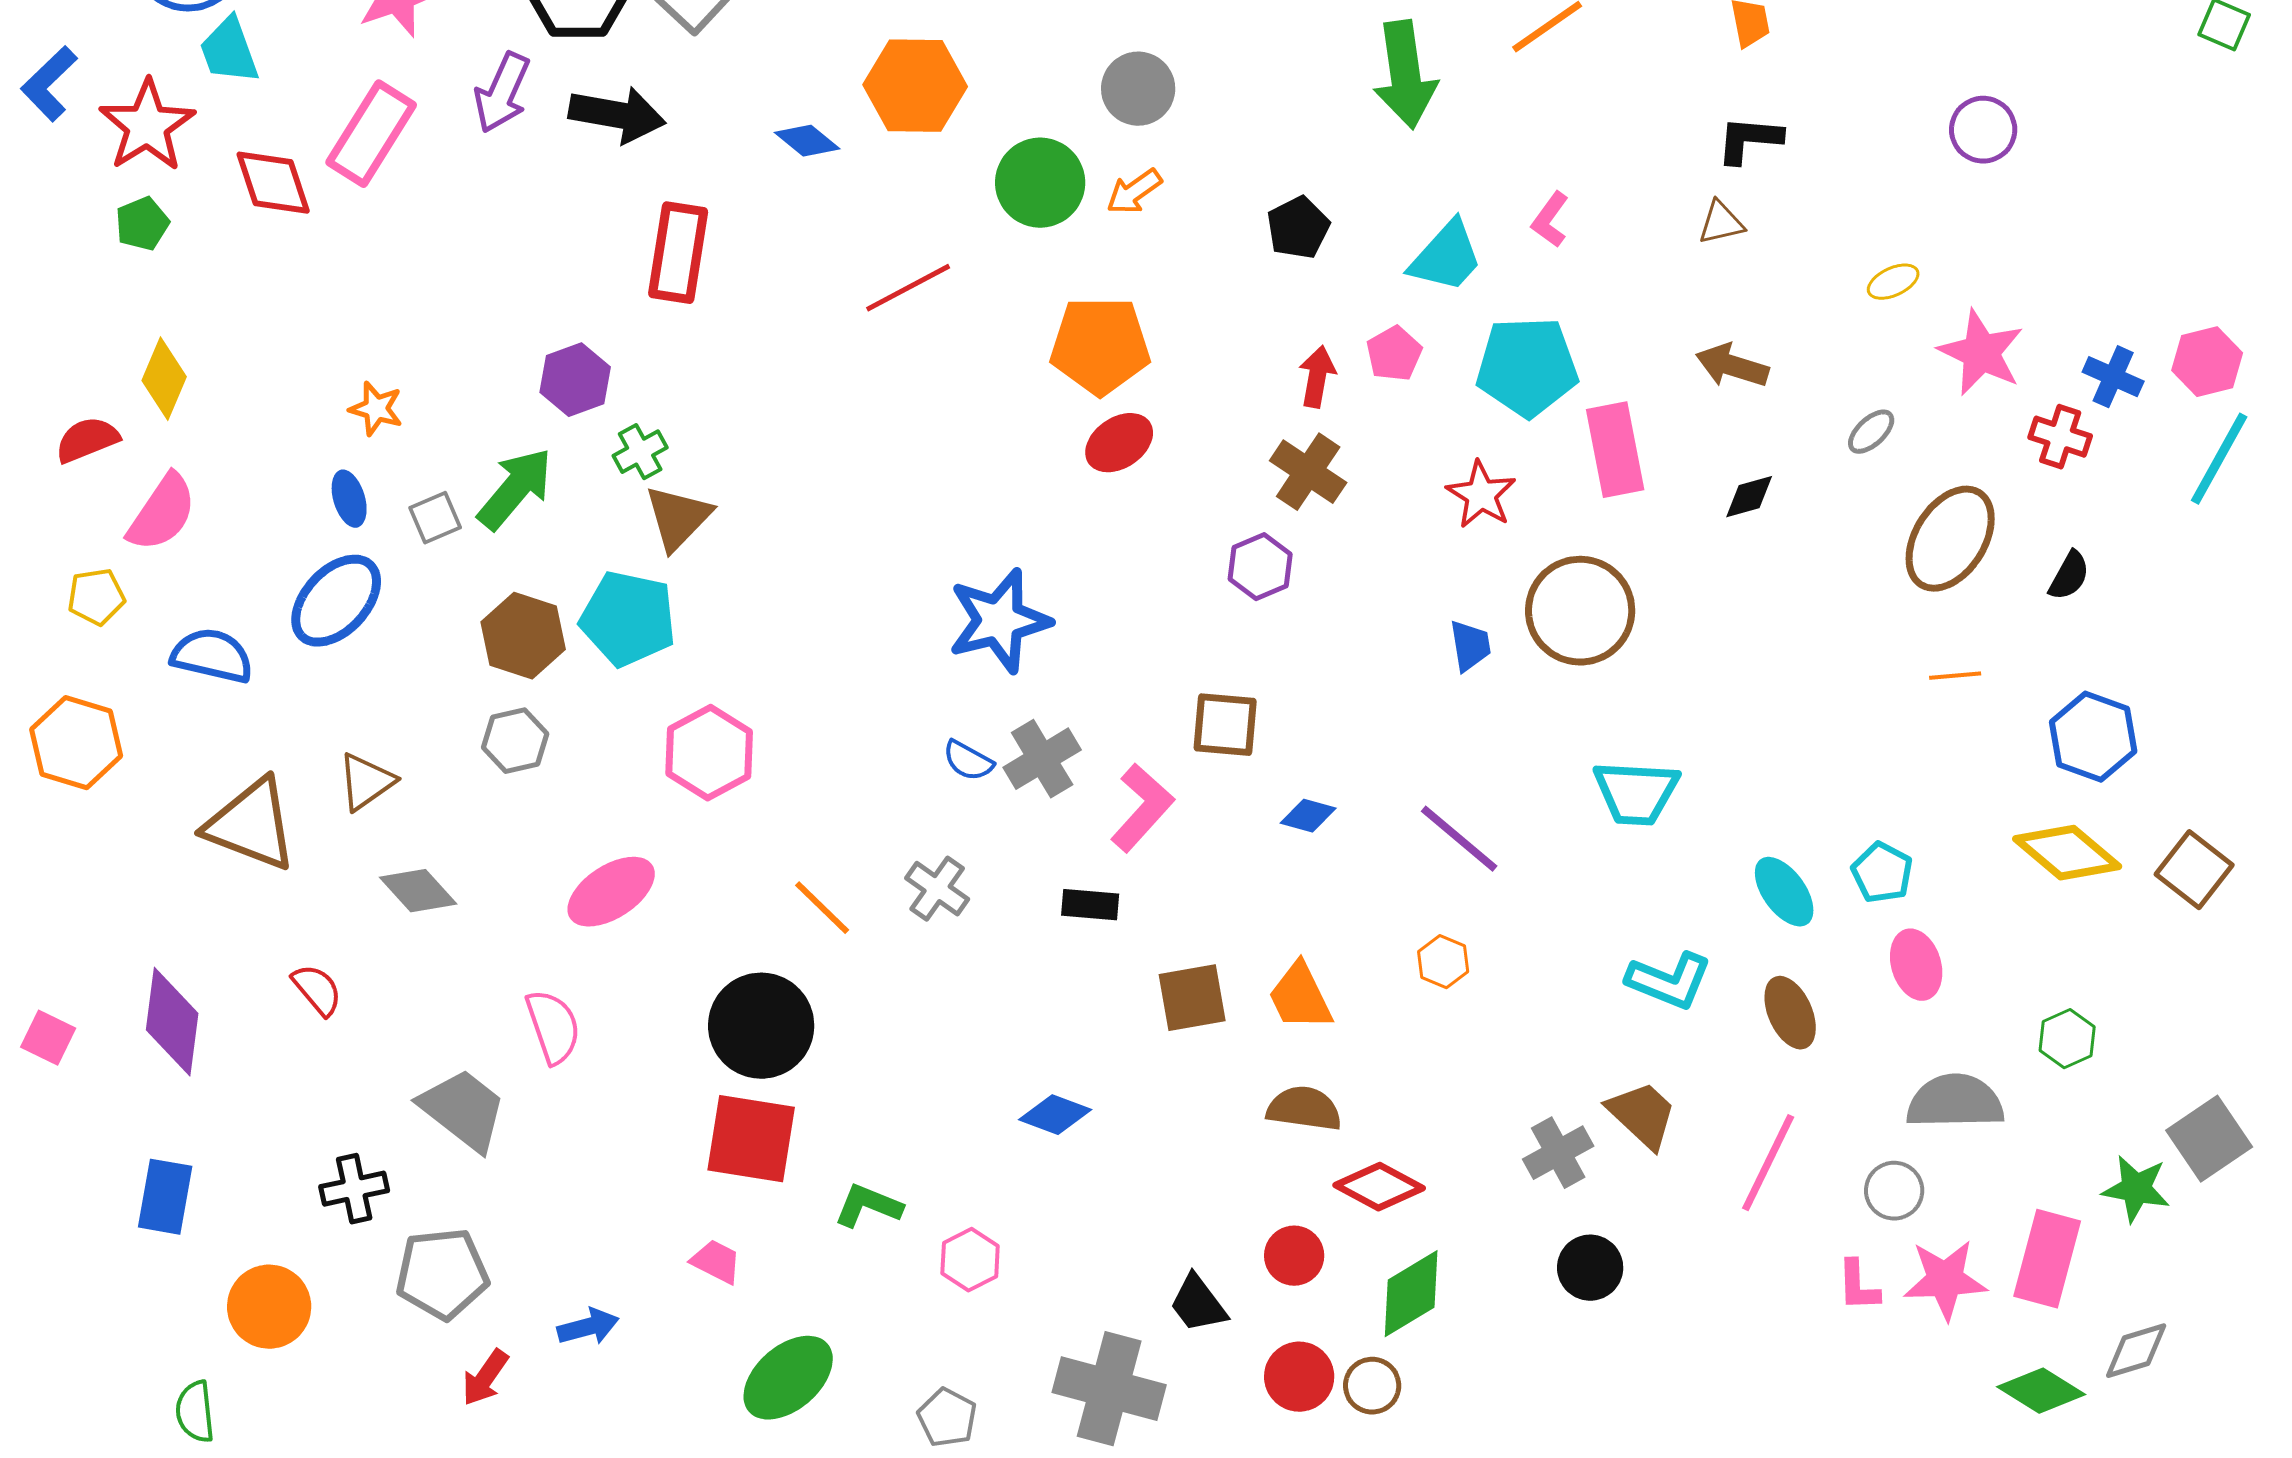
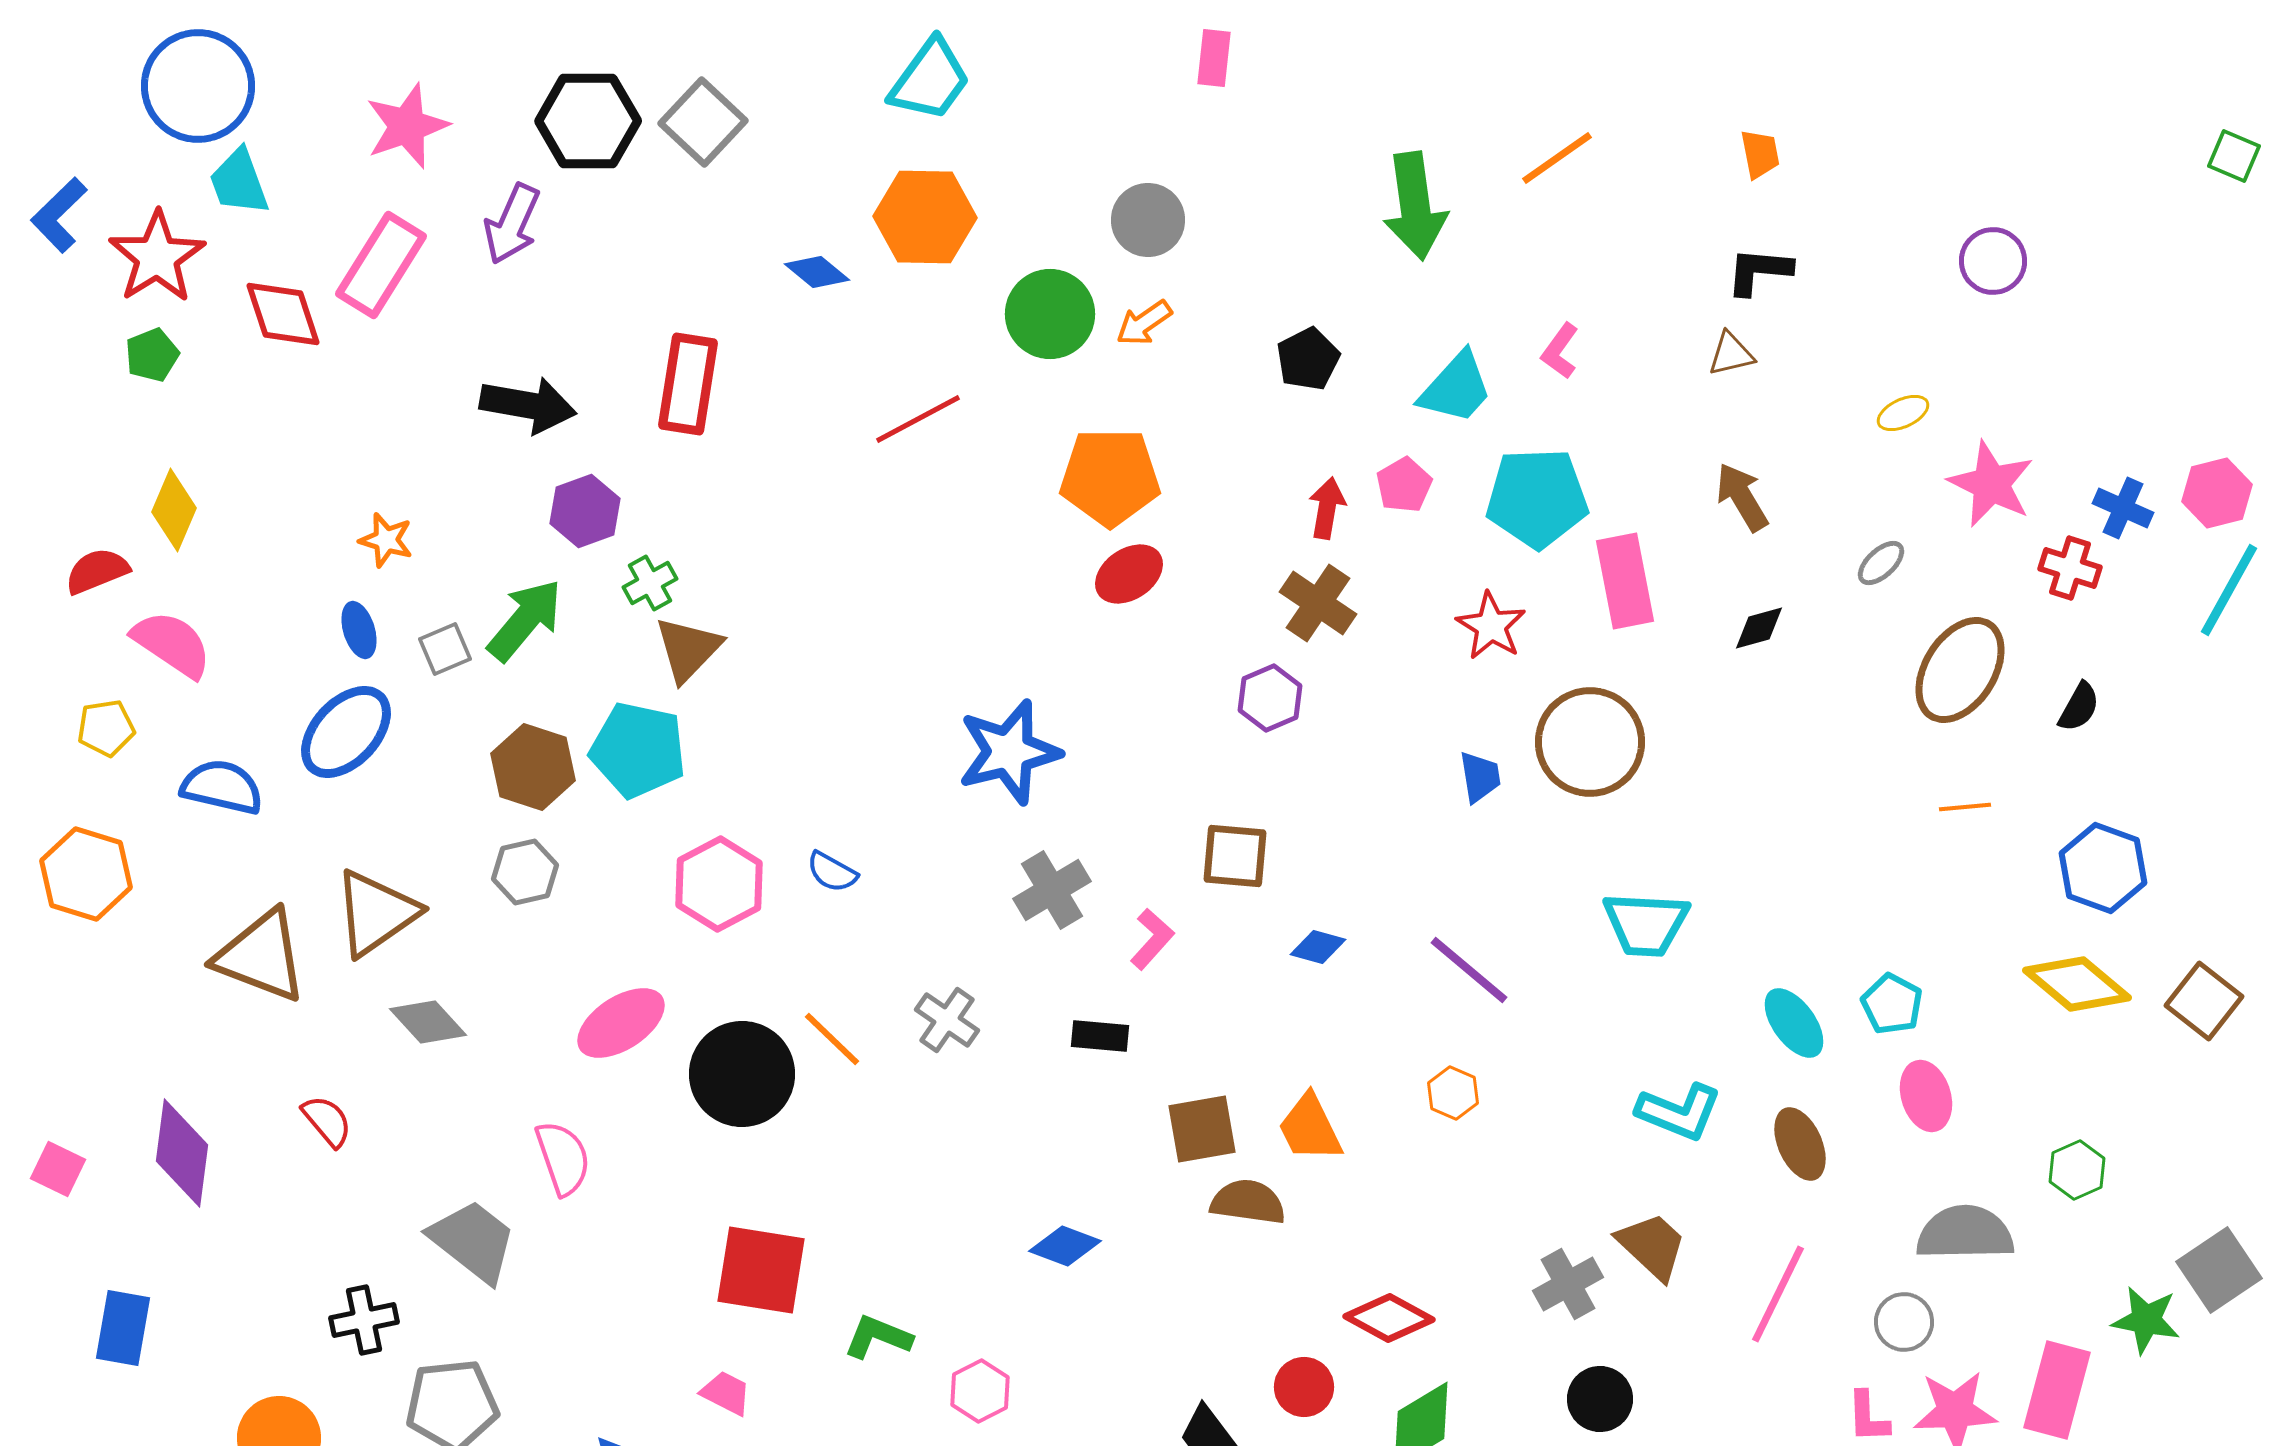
black arrow: (617, 115) -> (528, 405), moved
brown arrow: (1732, 366) -> (1742, 497), turned 42
pink semicircle: (162, 513) -> (172, 644), turned -90
blue semicircle: (968, 761) -> (832, 872), moved
brown triangle: (366, 782) -> (376, 913), size x1.5
pink L-shape: (1142, 808) -> (1152, 939), size x0.7
black circle: (761, 1026) -> (742, 1074), moved
brown semicircle: (1304, 1109) -> (1248, 1202), moved
blue rectangle: (165, 1197) -> (123, 1328), moved

